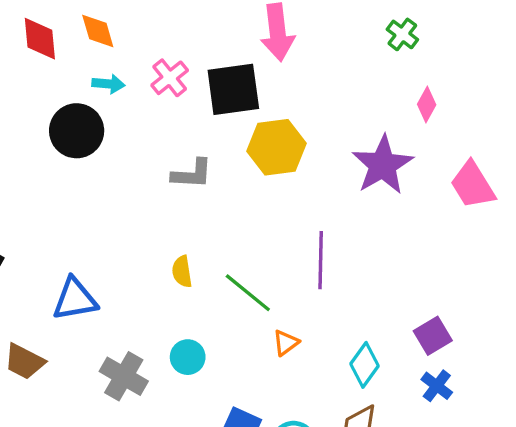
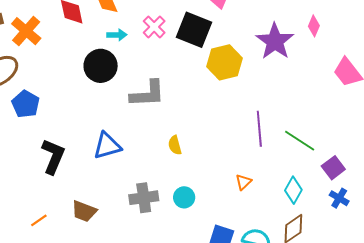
black square: (233, 89) -> (194, 30), turned 36
purple star: (383, 165) -> (275, 41), moved
gray L-shape: (192, 174) -> (147, 94), moved, size x1.4
green line: (248, 293) -> (300, 141), moved
blue triangle: (75, 299) -> (107, 146), moved
gray cross: (124, 376) -> (144, 198), moved, turned -32

